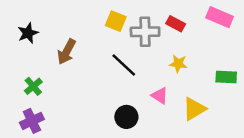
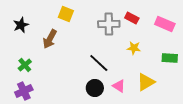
pink rectangle: (220, 17) -> (165, 24), moved
yellow square: (116, 21) -> (66, 14), moved
black line: (124, 65) -> (99, 63), moved
pink triangle: (160, 96) -> (119, 86), moved

